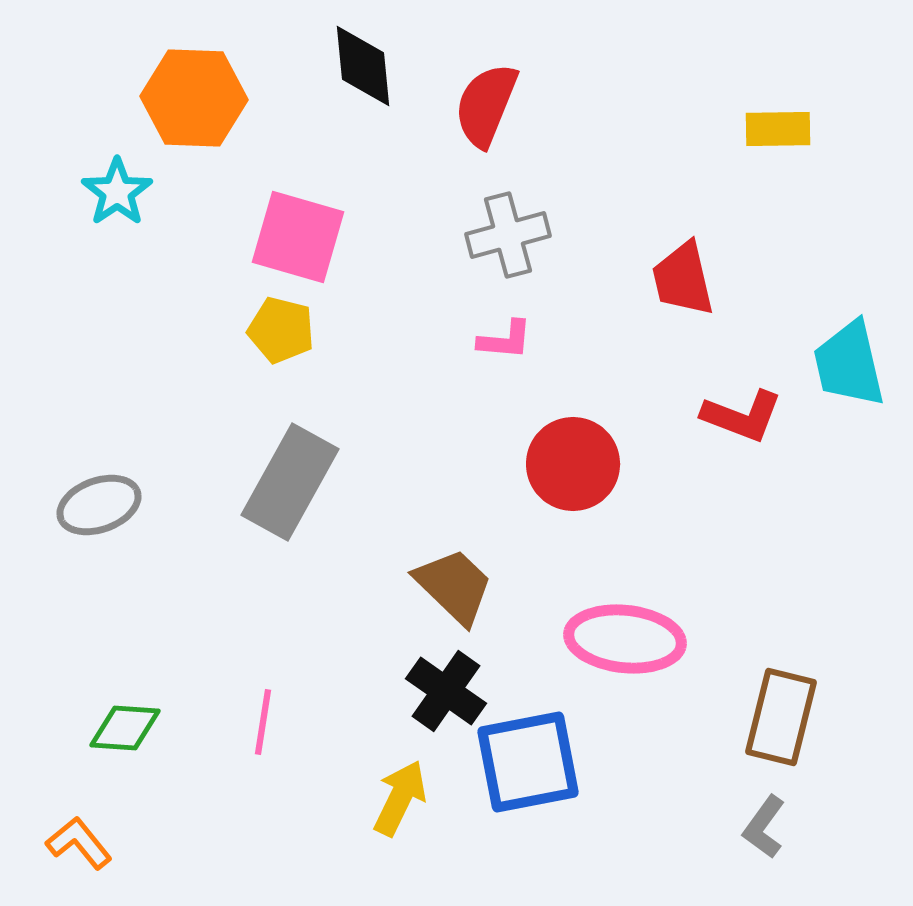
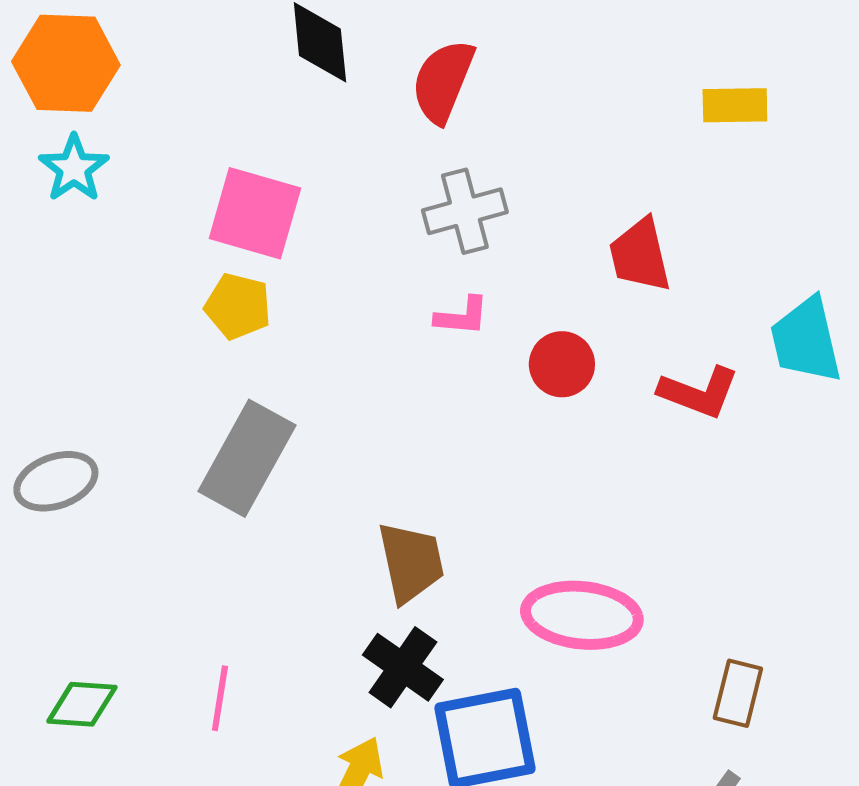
orange hexagon: (194, 98) -> (66, 63), moved
red circle: (573, 464) -> (562, 364), moved, size x0.7
brown trapezoid: (454, 586) -> (411, 562), turned 34
brown rectangle: (781, 717) -> (738, 693), size x0.7

